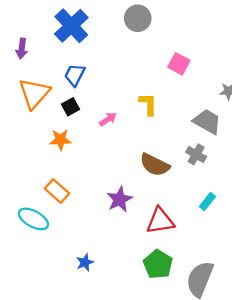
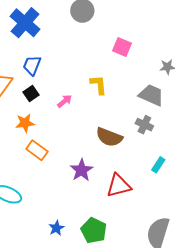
orange rectangle: (57, 191) -> (37, 150), moved
green pentagon: (158, 264) -> (94, 230), moved

